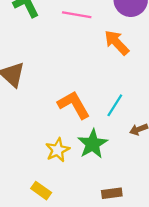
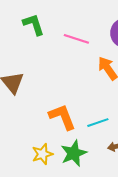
cyan line: (115, 105) -> (98, 123), turned 30

